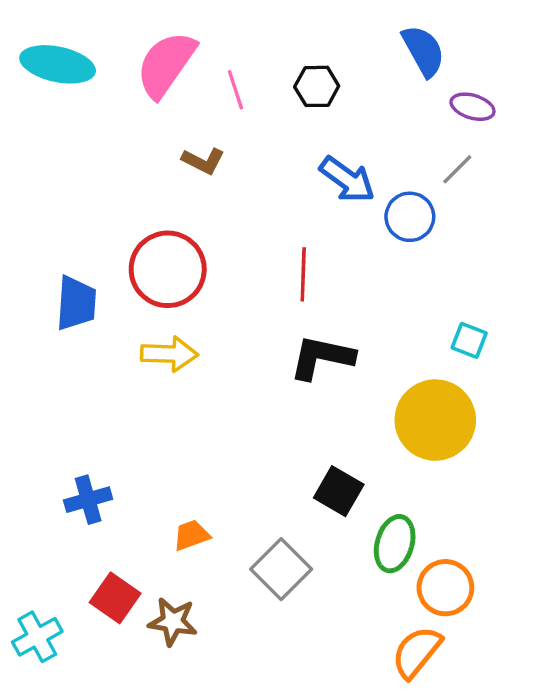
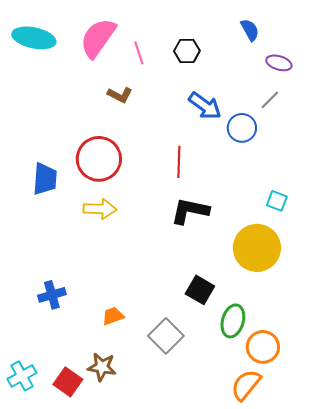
blue semicircle: (423, 51) -> (250, 30), size x0.7
red square: (115, 598) -> (68, 382), moved

